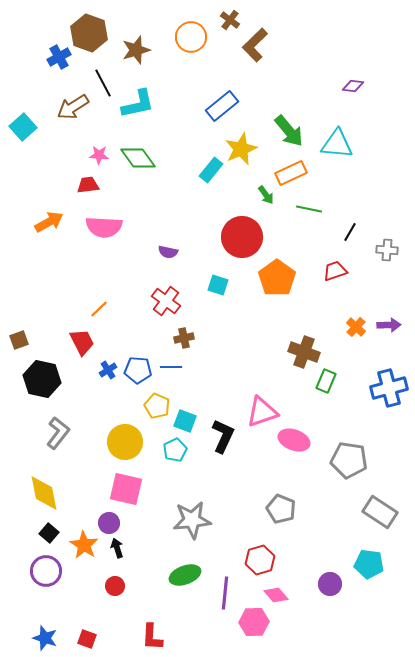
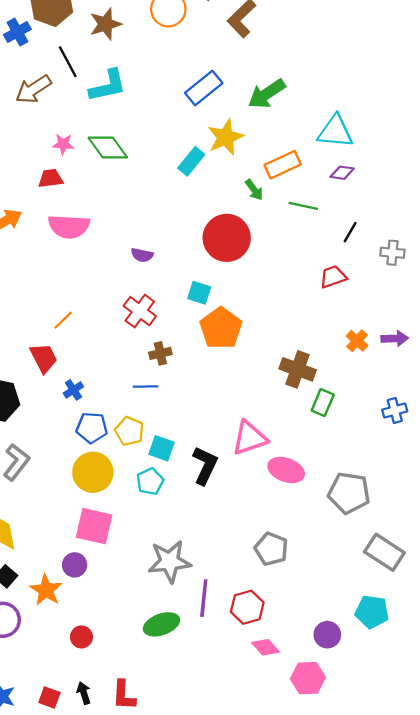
purple diamond: (353, 86) -> (342, 173), moved
green arrow: (289, 131) -> (267, 94), moved, turned 96
orange pentagon: (277, 278) -> (221, 328), moved
blue pentagon: (138, 370) -> (92, 428), moved
blue cross: (389, 388) -> (395, 411), size x0.6
black arrow: (117, 548) -> (84, 693), moved
purple line: (225, 593) -> (204, 598), moved
pink hexagon: (254, 622) -> (308, 678), moved

